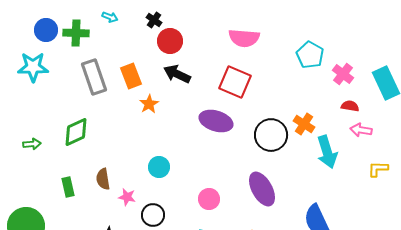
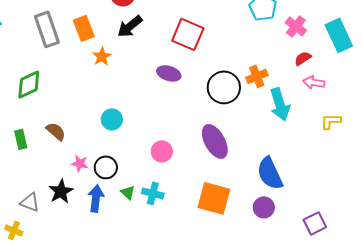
black arrow: (177, 74) -> (130, 26), turned -64
red semicircle: (350, 106) -> (303, 58), turned -42
purple ellipse: (216, 121) -> (169, 73), size x0.7
orange cross: (304, 124) -> (257, 76), turned 35
brown semicircle: (103, 179) -> (56, 131), turned 140
pink star: (127, 197) -> (80, 163), moved

